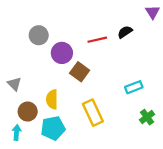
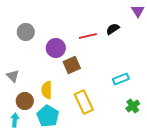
gray circle: (39, 35) -> (26, 32), moved
brown square: (80, 72) -> (72, 65), turned 30
cyan pentagon: (53, 128) -> (48, 116), turned -30

